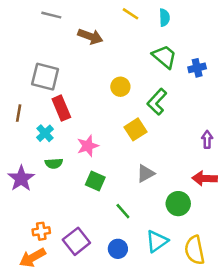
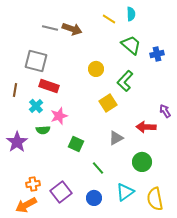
yellow line: (130, 14) -> (109, 19), moved
gray line: (51, 15) -> (50, 28), moved
red rectangle: (61, 108) -> (49, 86), turned -48
purple arrow: (207, 139) -> (165, 111), turned -32
pink star: (88, 146) -> (59, 116), moved
red arrow: (205, 178) -> (146, 127), moved

